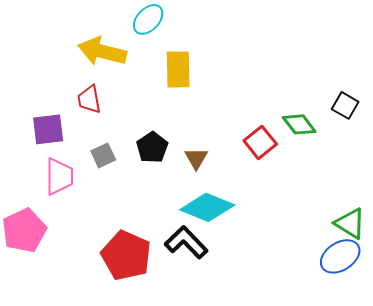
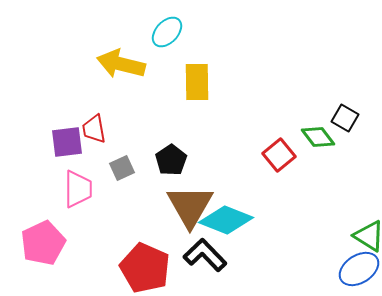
red trapezoid: (89, 99) -> (94, 129), moved
black square: (345, 105) -> (345, 118), moved
brown triangle: (196, 158) -> (190, 206), moved, size x2.0

